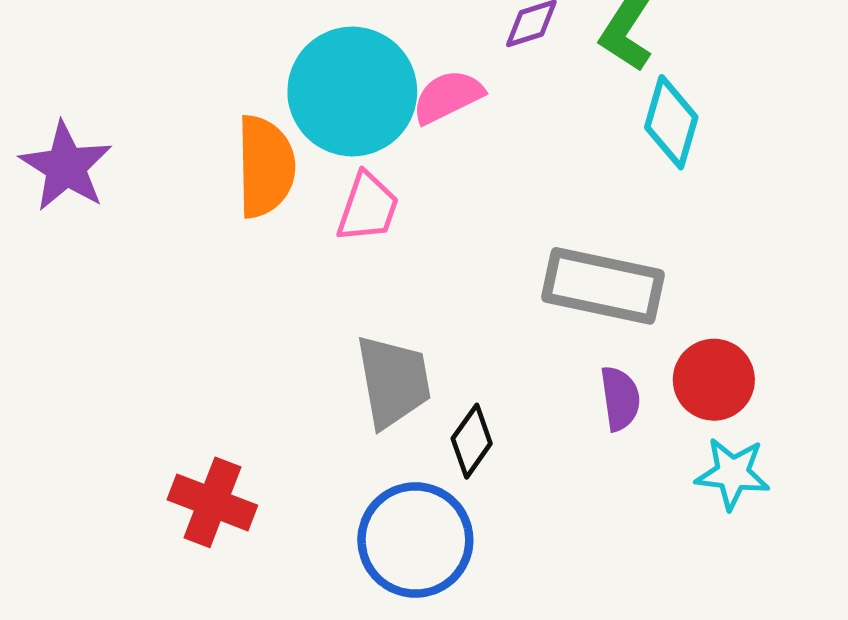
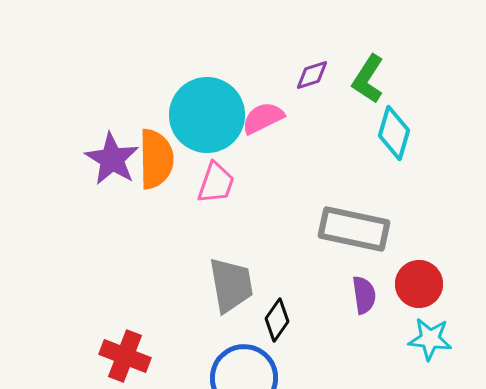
purple star: (66, 167) -> (112, 159), moved

